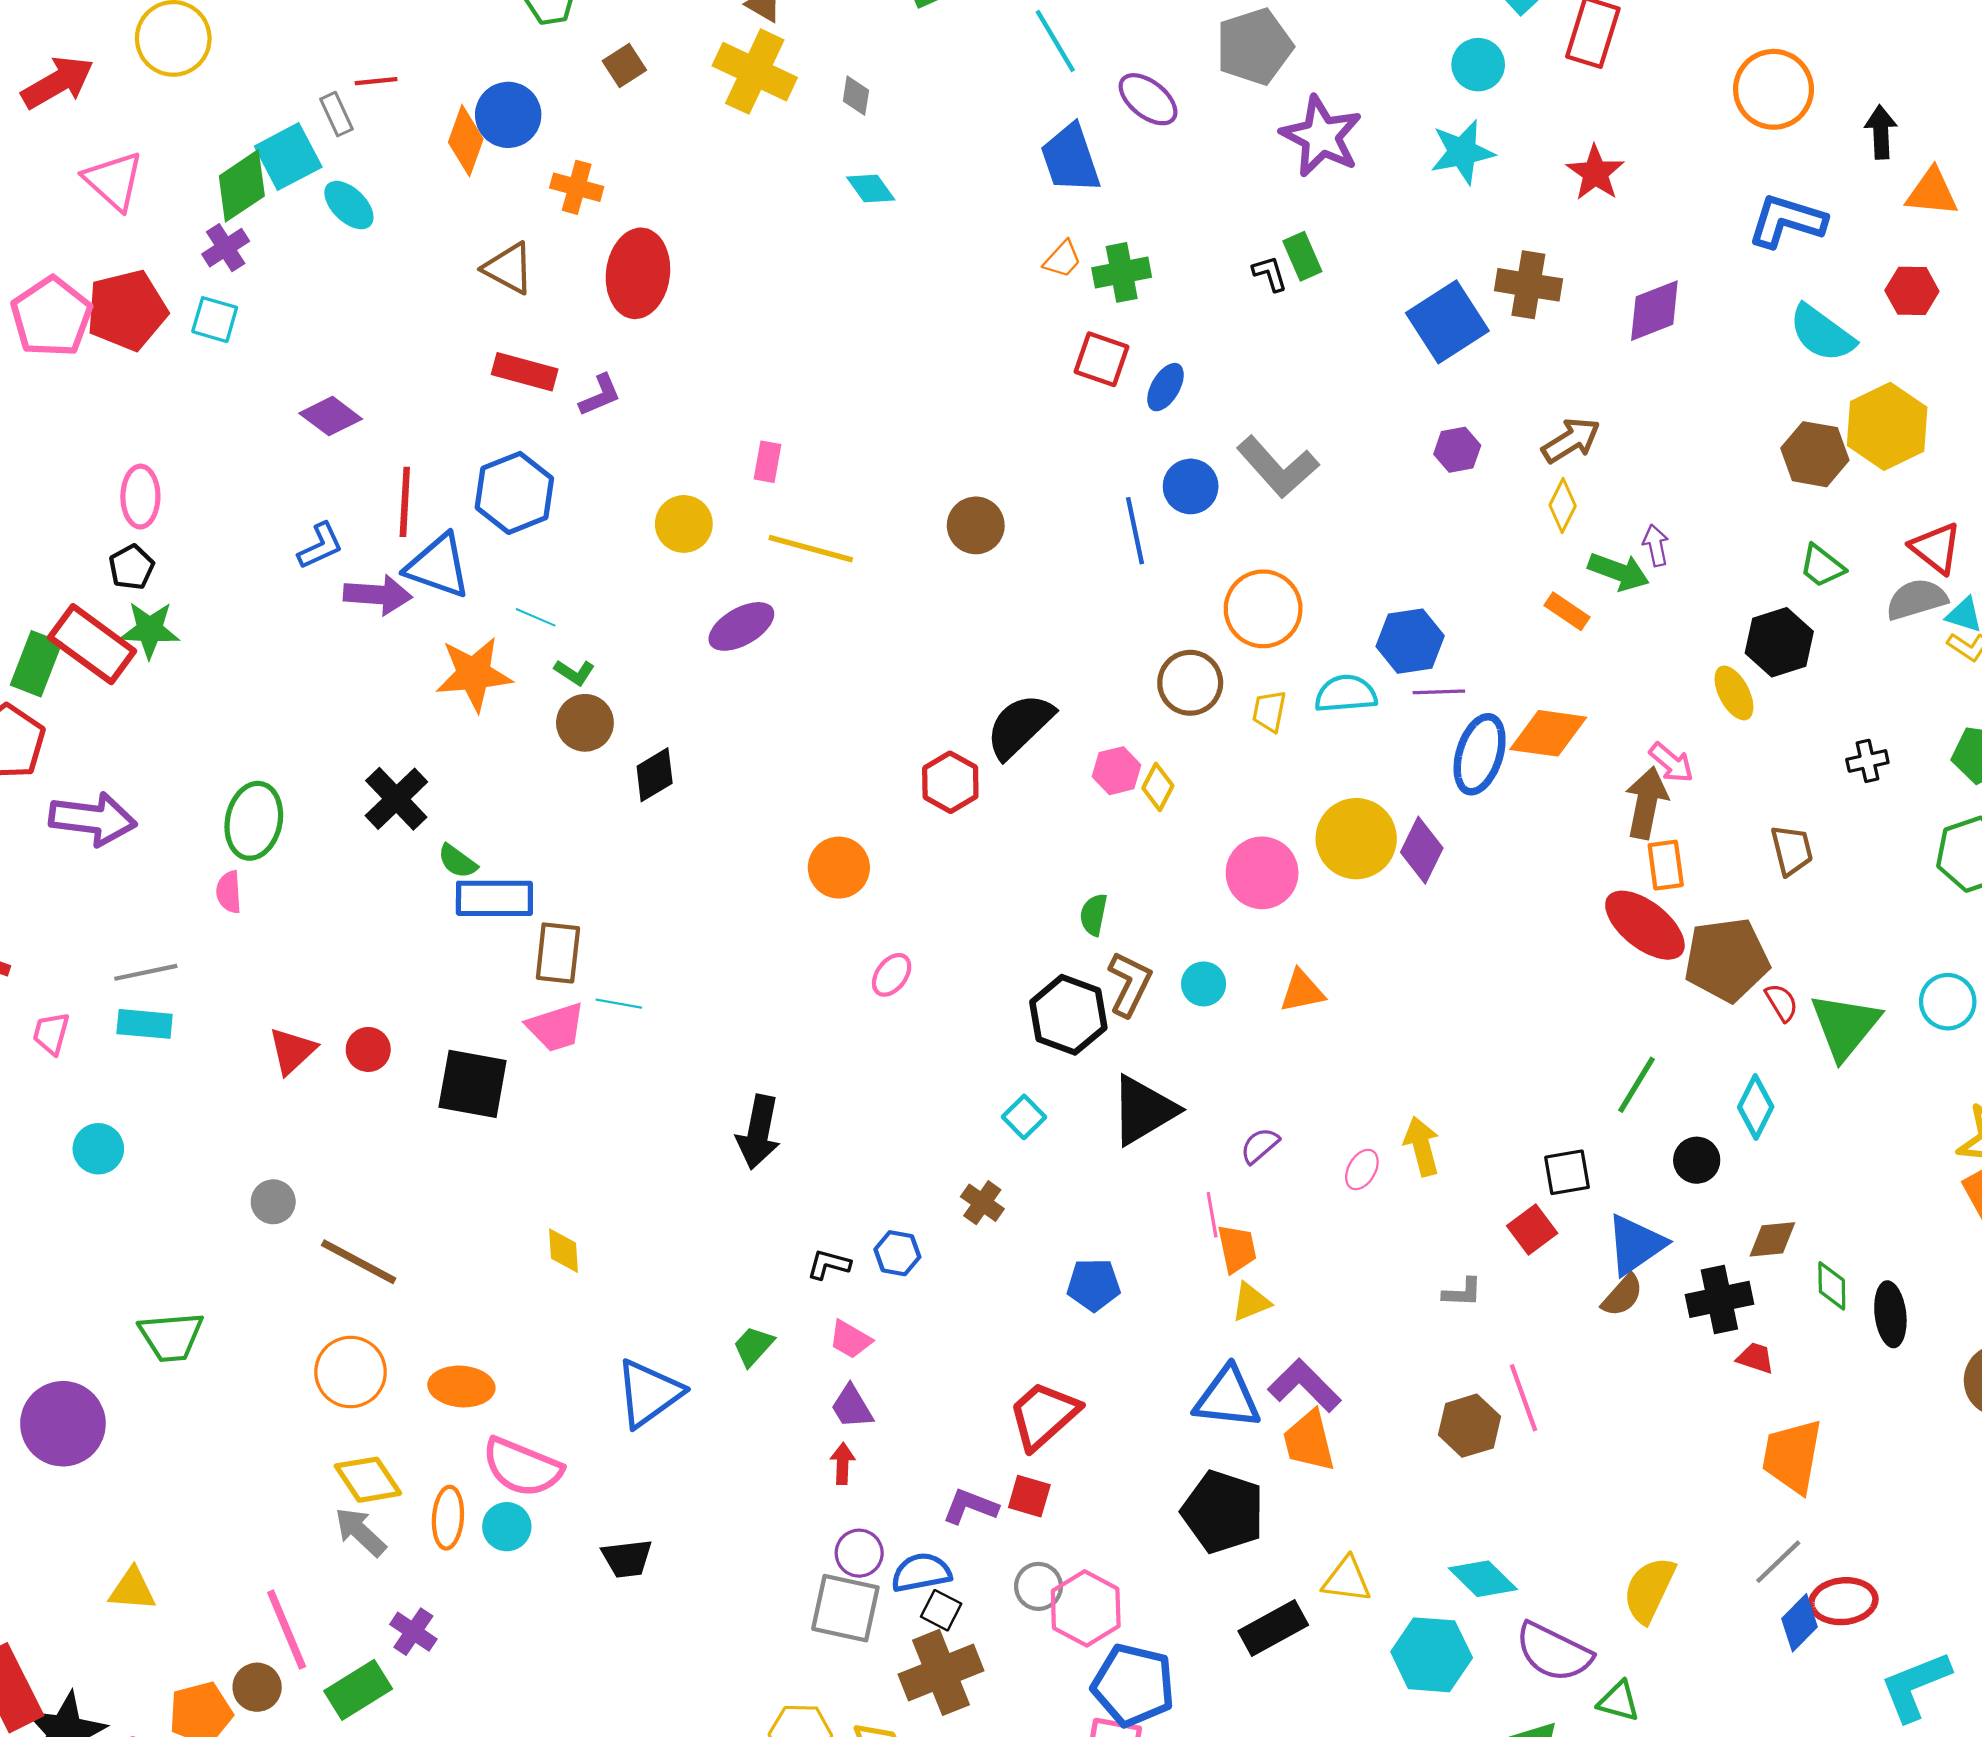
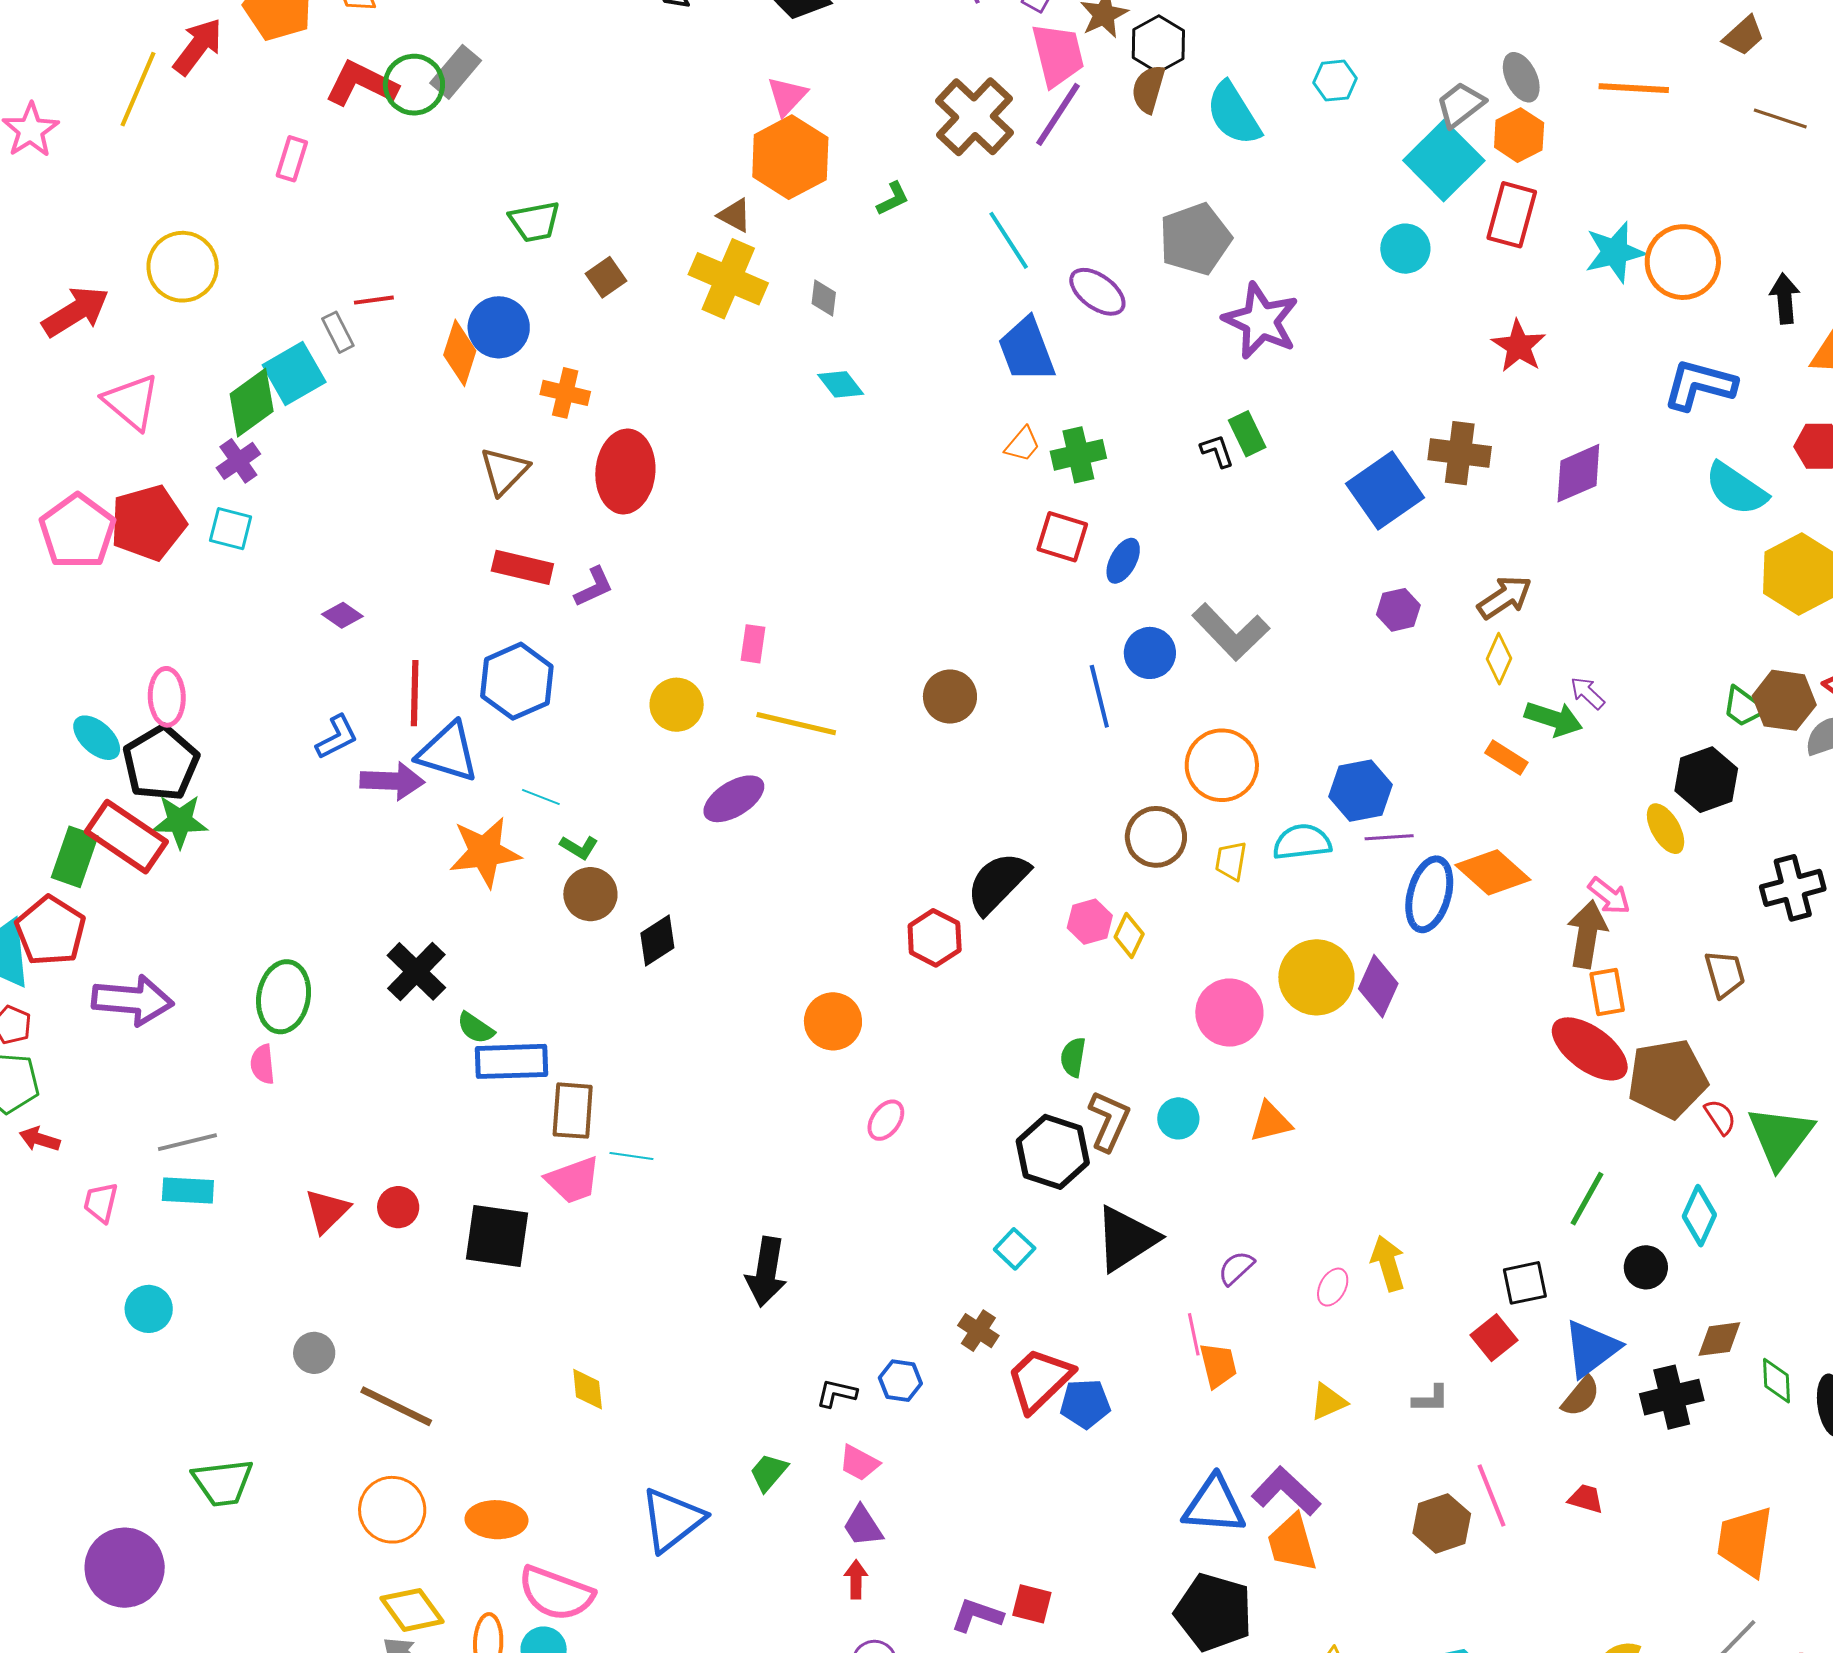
cyan star: (1462, 152) -> (1615, 252), moved
cyan ellipse: (349, 205) -> (97, 738), moved
brown triangle: (509, 268) -> (504, 471), turned 48
purple diamond: (331, 416) -> (342, 615), size x0.7
brown hexagon: (1815, 454) -> (1784, 700), moved
purple arrow: (1656, 545) -> (1587, 693), turned -33
black pentagon: (131, 567) -> (161, 763), size x1.8
orange diamond: (1548, 733) -> (1493, 872), turned 36
black cross: (1867, 761) -> (1793, 888), size x1.6
yellow triangle: (1251, 1302) -> (1328, 1402), moved
red trapezoid: (1755, 1358) -> (1586, 1499), moved
red trapezoid: (1044, 1415) -> (1040, 1380), moved

